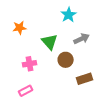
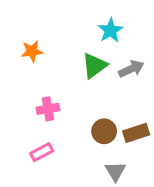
green triangle: (50, 42) -> (94, 66), moved, turned 36
brown circle: (66, 60) -> (104, 131), moved

